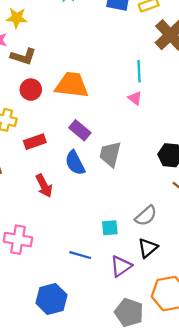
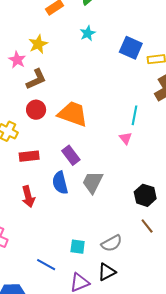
yellow star: (17, 18) -> (38, 44), turned 30
brown L-shape: (23, 57) -> (36, 79), turned -55

